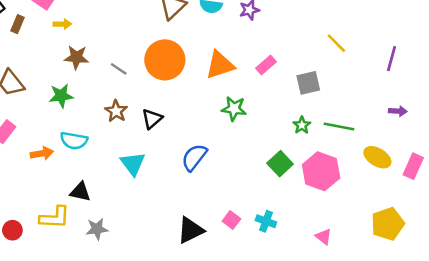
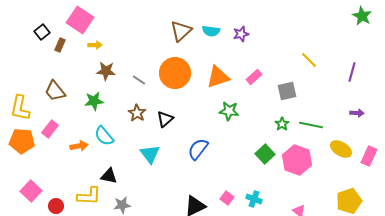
cyan semicircle: (74, 141) -> (104, 136), turned 40

